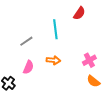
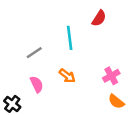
orange arrow: (53, 60) -> (67, 76), turned 32
pink semicircle: (28, 67) -> (37, 84), turned -48

